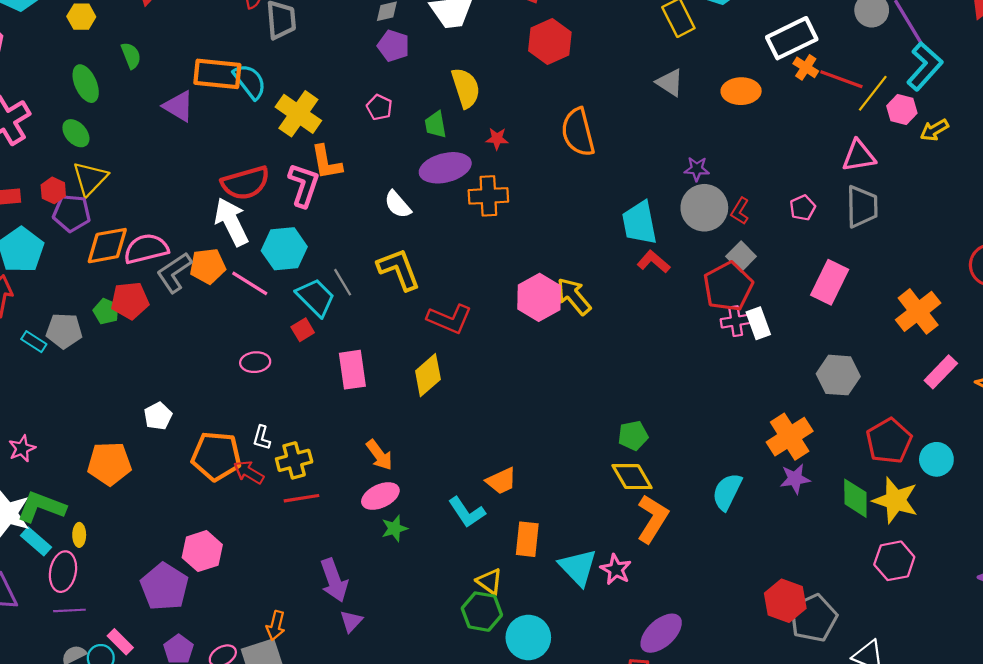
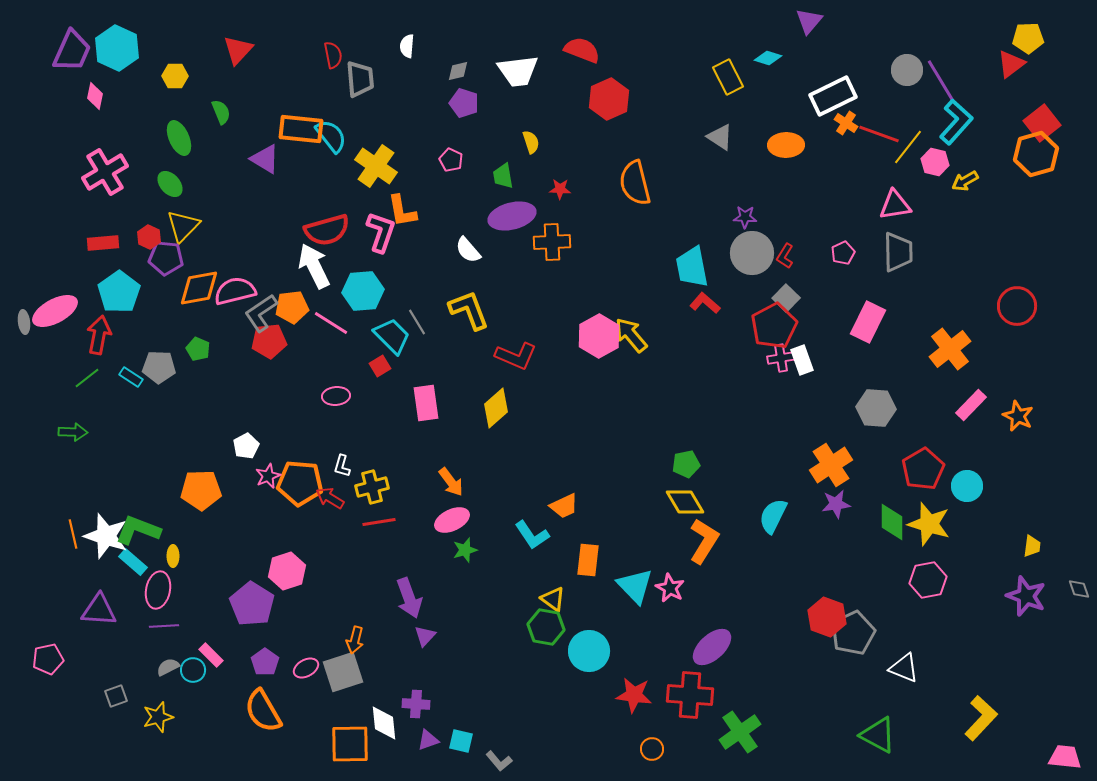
yellow semicircle: (466, 88) -> (531, 142), size x0.6
red pentagon: (130, 301) -> (269, 341), moved
pink star: (22, 449) -> (268, 476), moved

